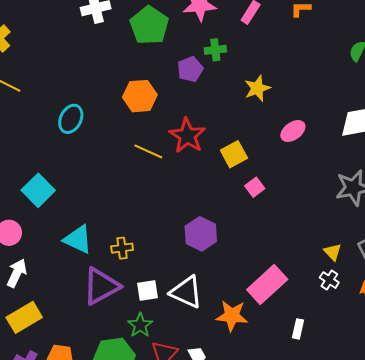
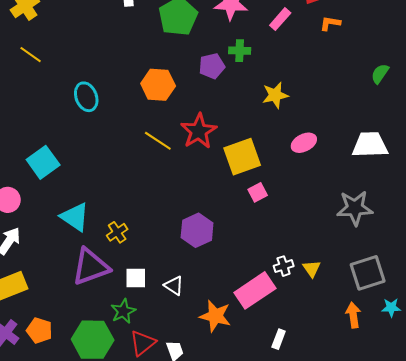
cyan ellipse: (71, 119) -> (86, 97), turned -56
yellow square: (234, 154) -> (242, 157), size x1.4
yellow cross: (122, 248) -> (117, 232), turned -35
yellow triangle: (333, 252) -> (312, 269), moved
white cross: (329, 280) -> (284, 266), moved, turned 30
white triangle: (186, 292) -> (174, 286), size x0.6

